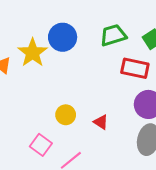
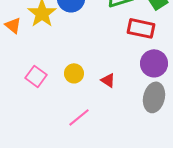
pink square: (41, 145) -> (36, 76), moved

